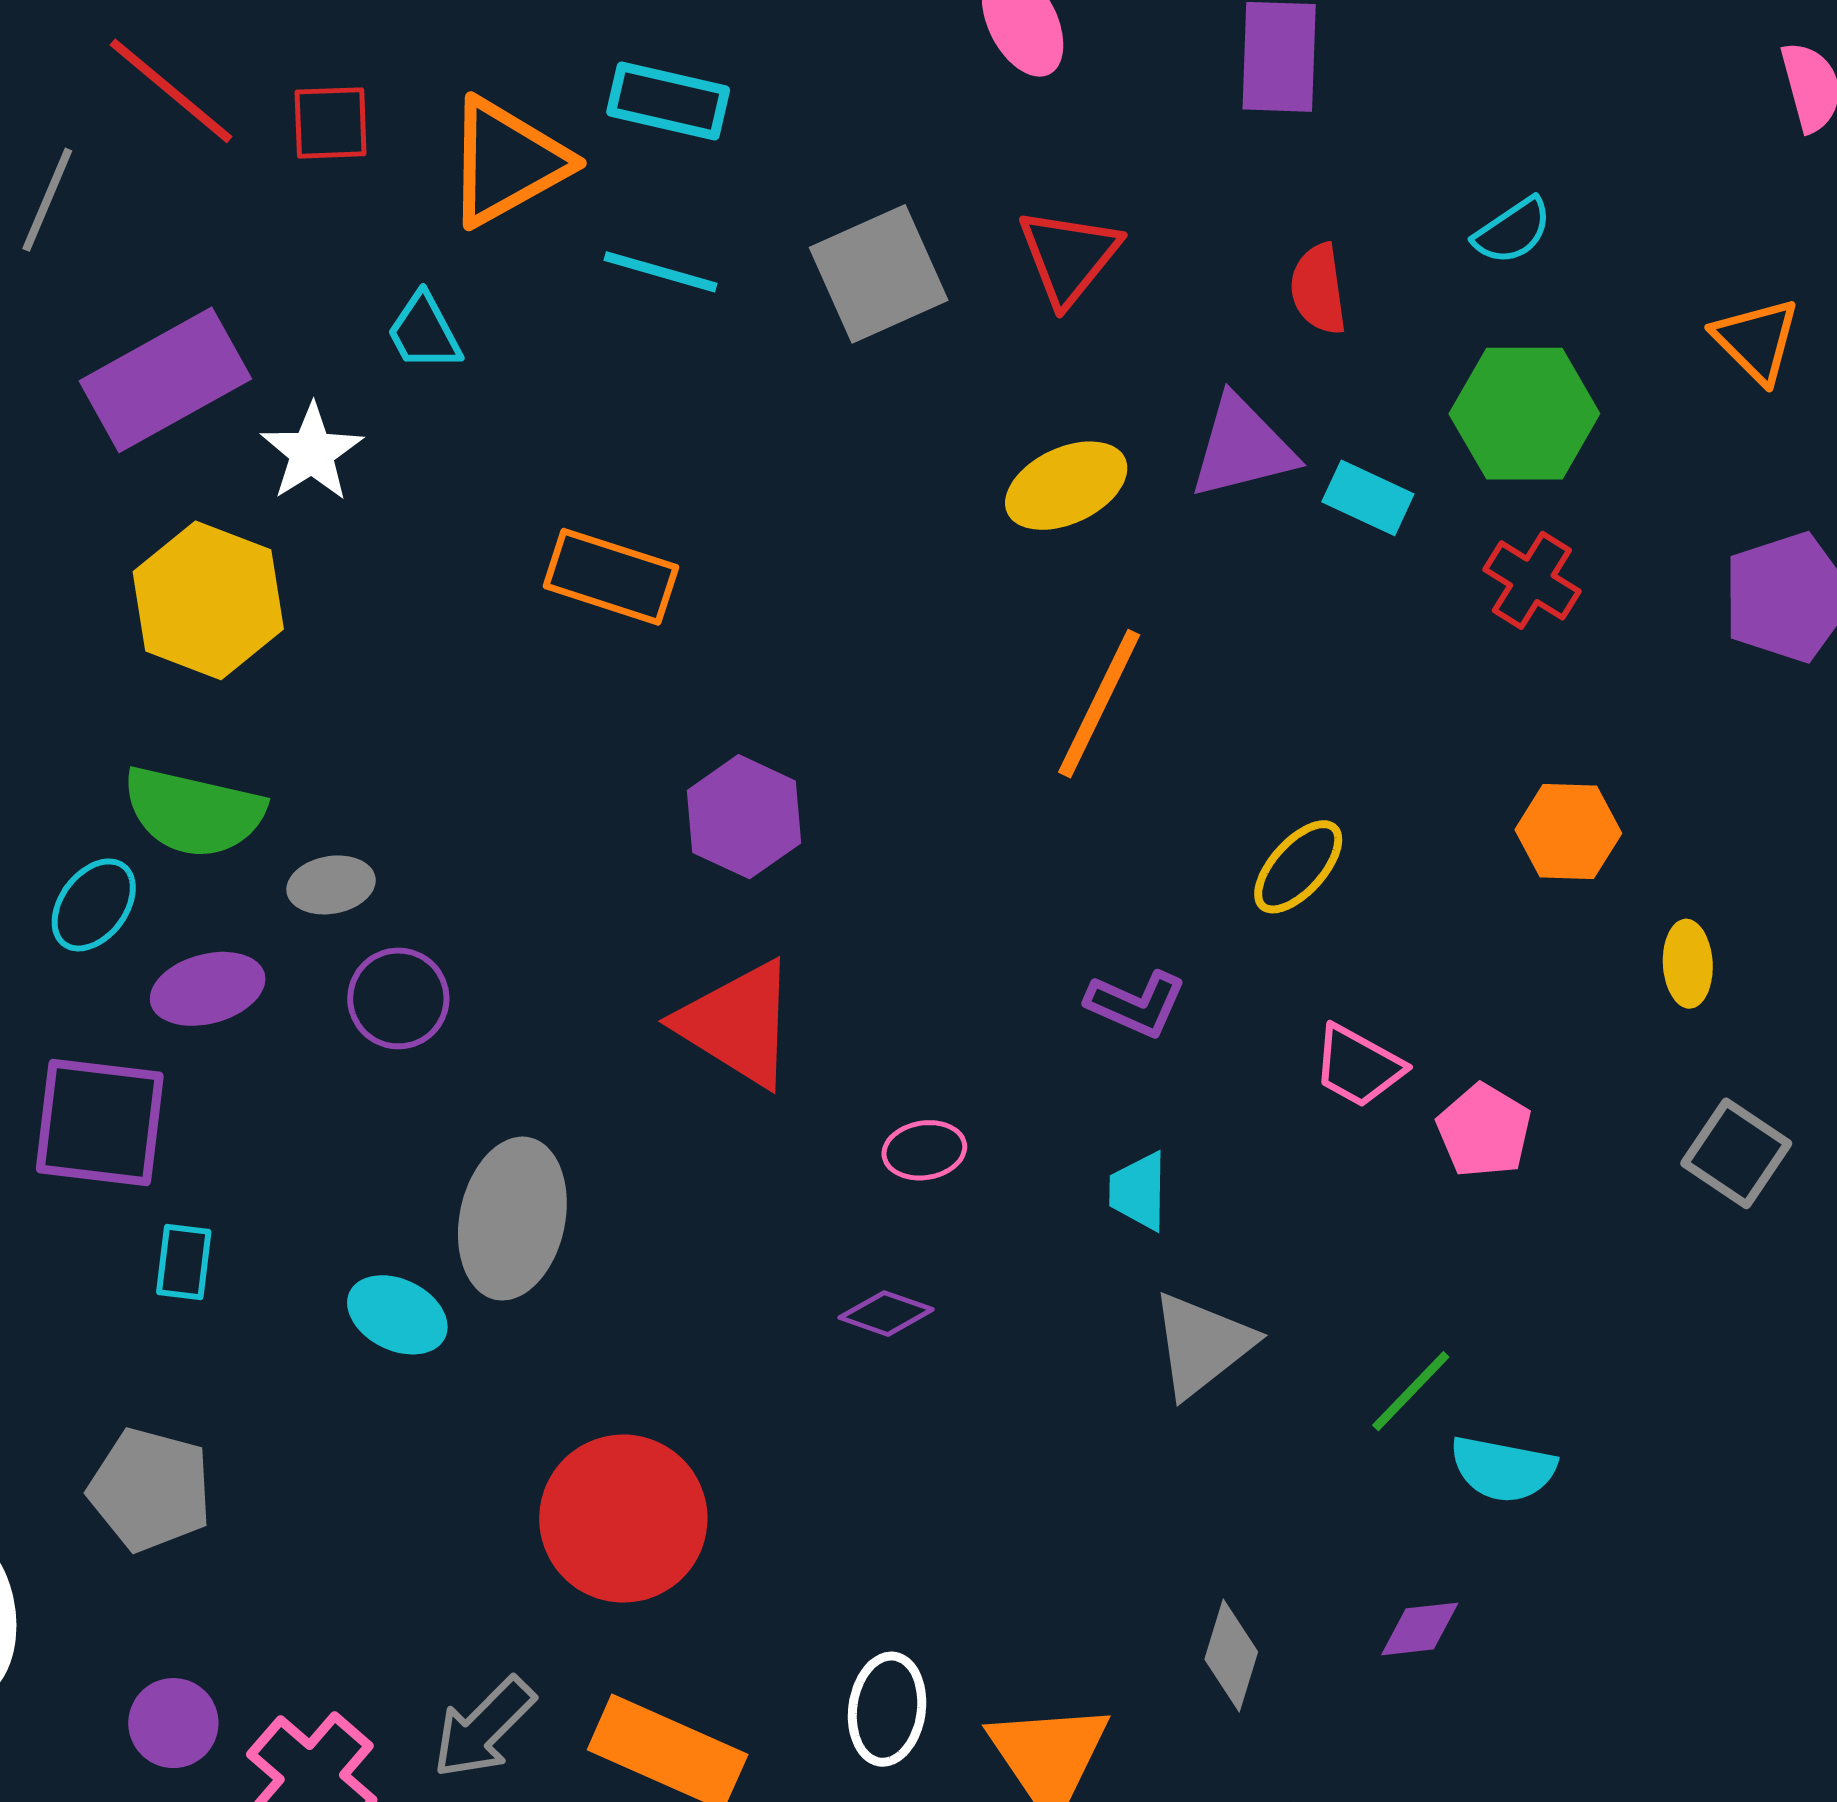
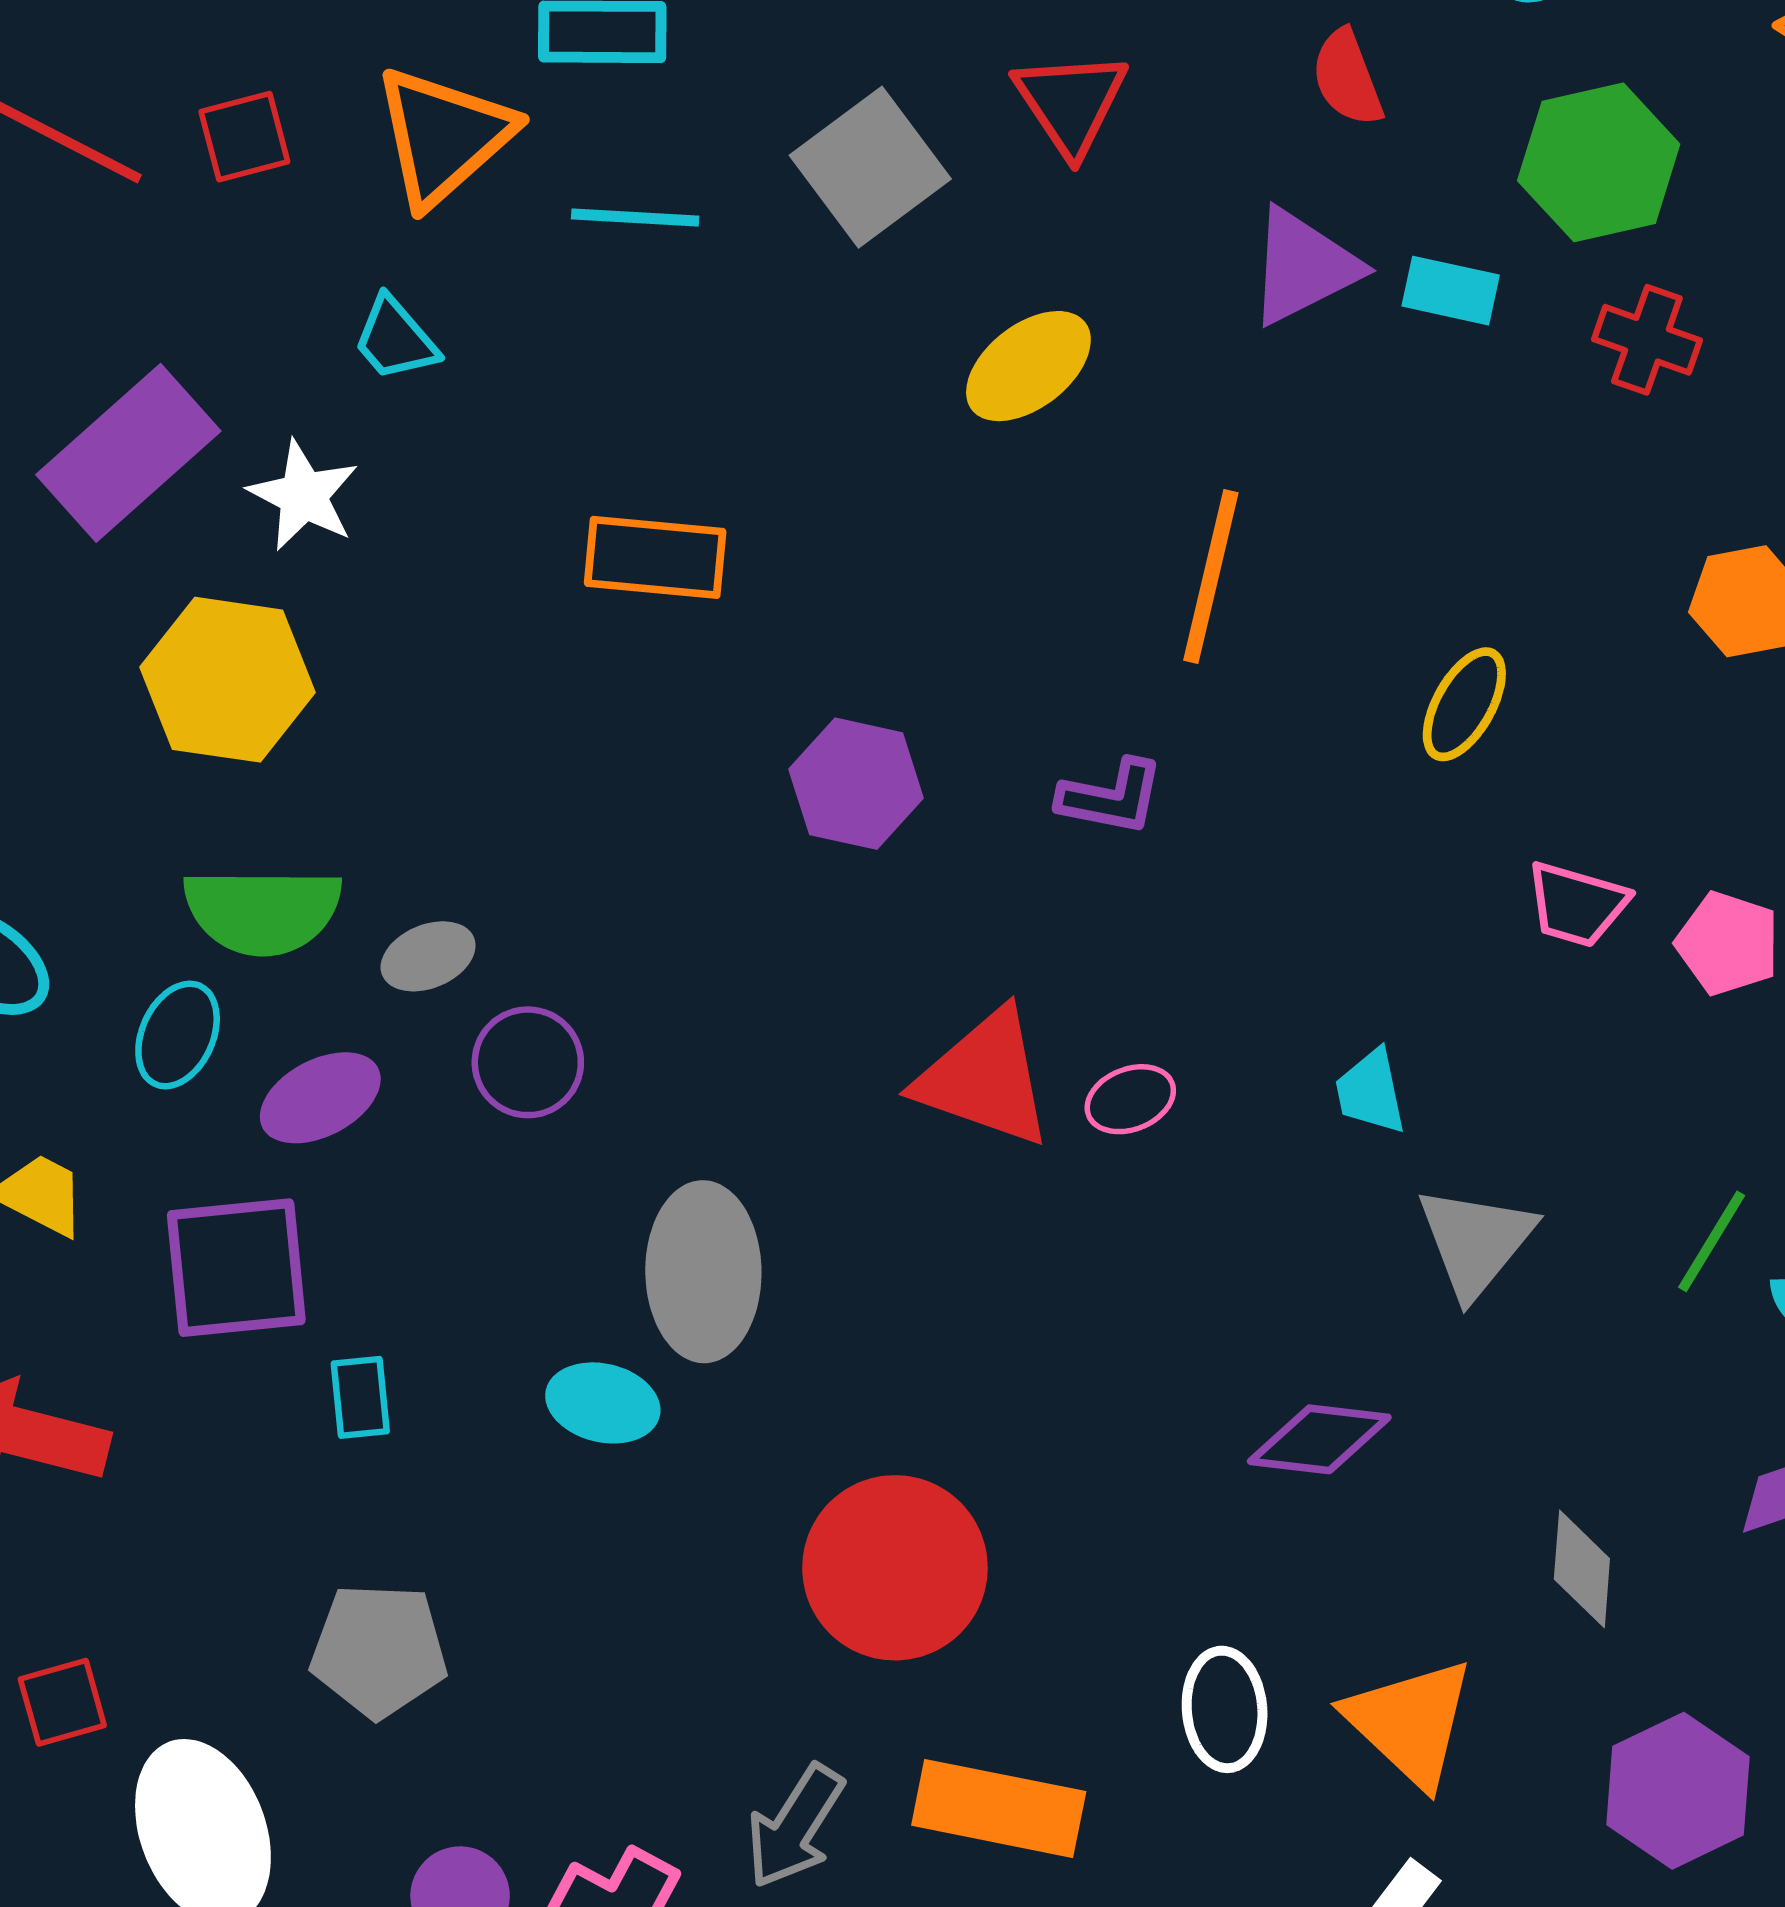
yellow ellipse: (1066, 486) -> (1028, 366), moved
purple L-shape: (1136, 1004) -> (1111, 797), moved
red triangle: (738, 1024) -> (985, 1078), moved
purple diamond: (886, 1314) -> (1319, 1439), moved, size x1.4

